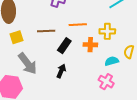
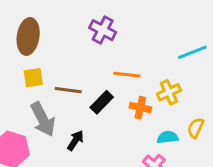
brown line: (46, 31) -> (68, 90), moved
yellow cross: (107, 31) -> (169, 92), turned -35
black arrow: (61, 71) -> (75, 140), moved

